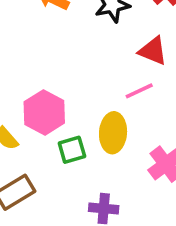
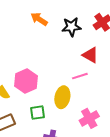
green square: (72, 150) -> (38, 113), moved

